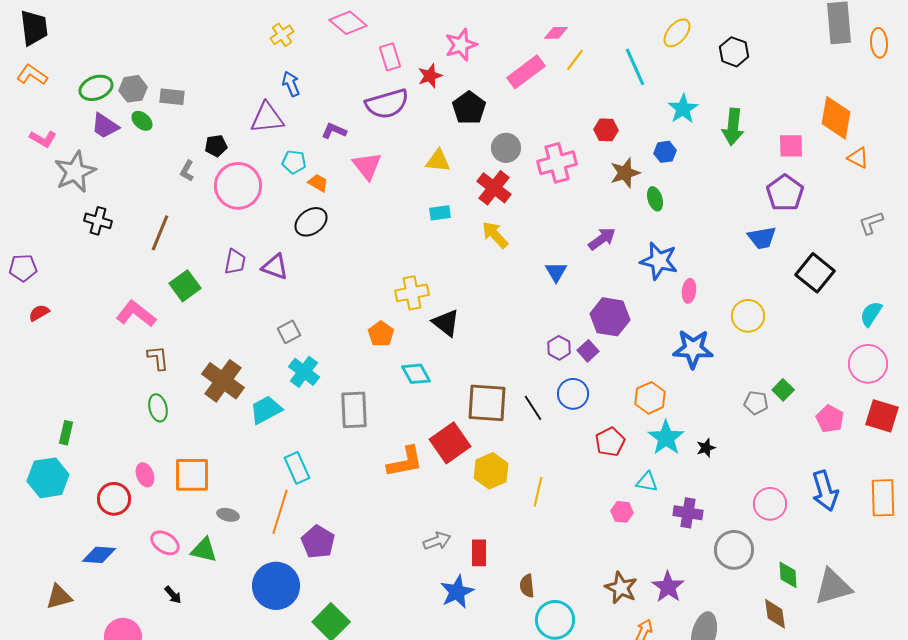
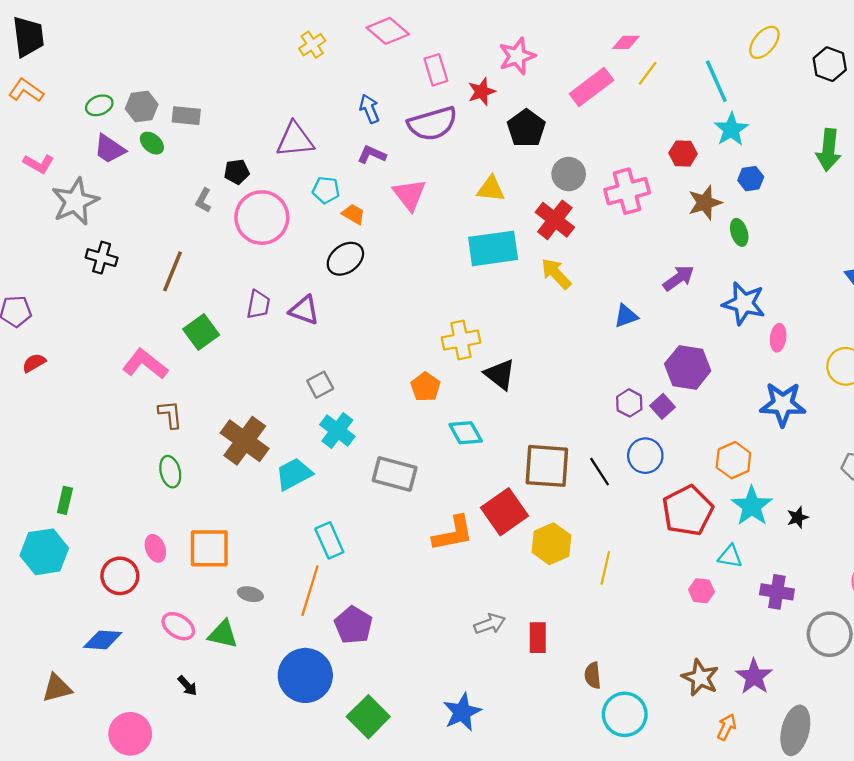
blue arrow: (291, 84) -> (369, 109), moved
green ellipse: (96, 88) -> (99, 105), size x0.7
cyan star: (683, 109) -> (731, 129), moved
cyan rectangle: (440, 213) -> (493, 248), size x2.0
blue triangle: (556, 272) -> (626, 316), turned 40
gray rectangle: (354, 410) -> (395, 474), turned -72
red pentagon: (610, 442) -> (688, 511), size x1.5
blue star: (457, 592) -> (462, 712), moved

